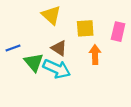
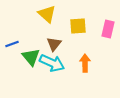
brown triangle: (59, 48) -> (54, 44), turned 35
orange arrow: (95, 55) -> (85, 63), moved

